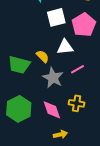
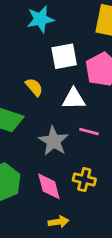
yellow semicircle: (43, 56) -> (34, 87), moved
pink line: (77, 69) -> (89, 131), turned 40

